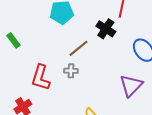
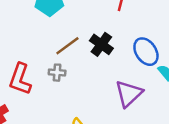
black cross: (106, 29) -> (101, 44), moved

